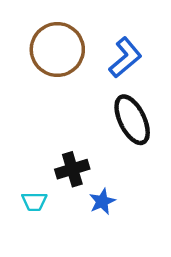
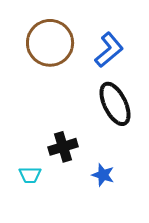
blue star: (102, 201) -> (103, 175), moved, turned -30

